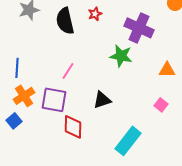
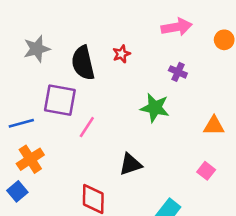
purple cross: (139, 28) -> (178, 72), size x0.5
blue line: (17, 68) -> (21, 123), turned 72
purple square: (54, 100) -> (60, 100), moved

